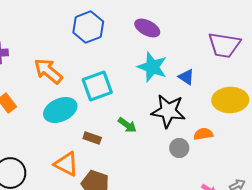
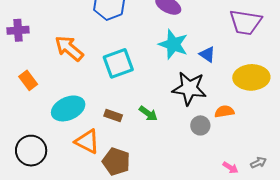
cyan ellipse: (60, 110) -> (68, 108), moved
green arrow: (127, 125) -> (148, 113), moved

